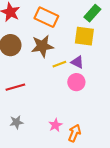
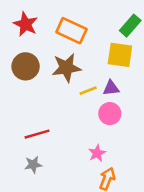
purple triangle: (77, 62) -> (111, 88), turned -32
red line: (15, 87) -> (37, 134), moved
pink star: (55, 125) -> (97, 153), moved

